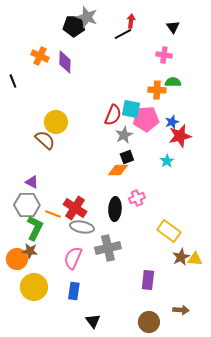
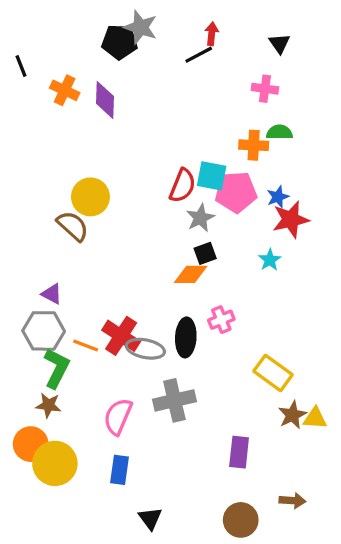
black line: (13, 81) -> (21, 66), moved
gray ellipse: (82, 227) -> (145, 349), moved
orange circle: (17, 259) -> (31, 444), moved

